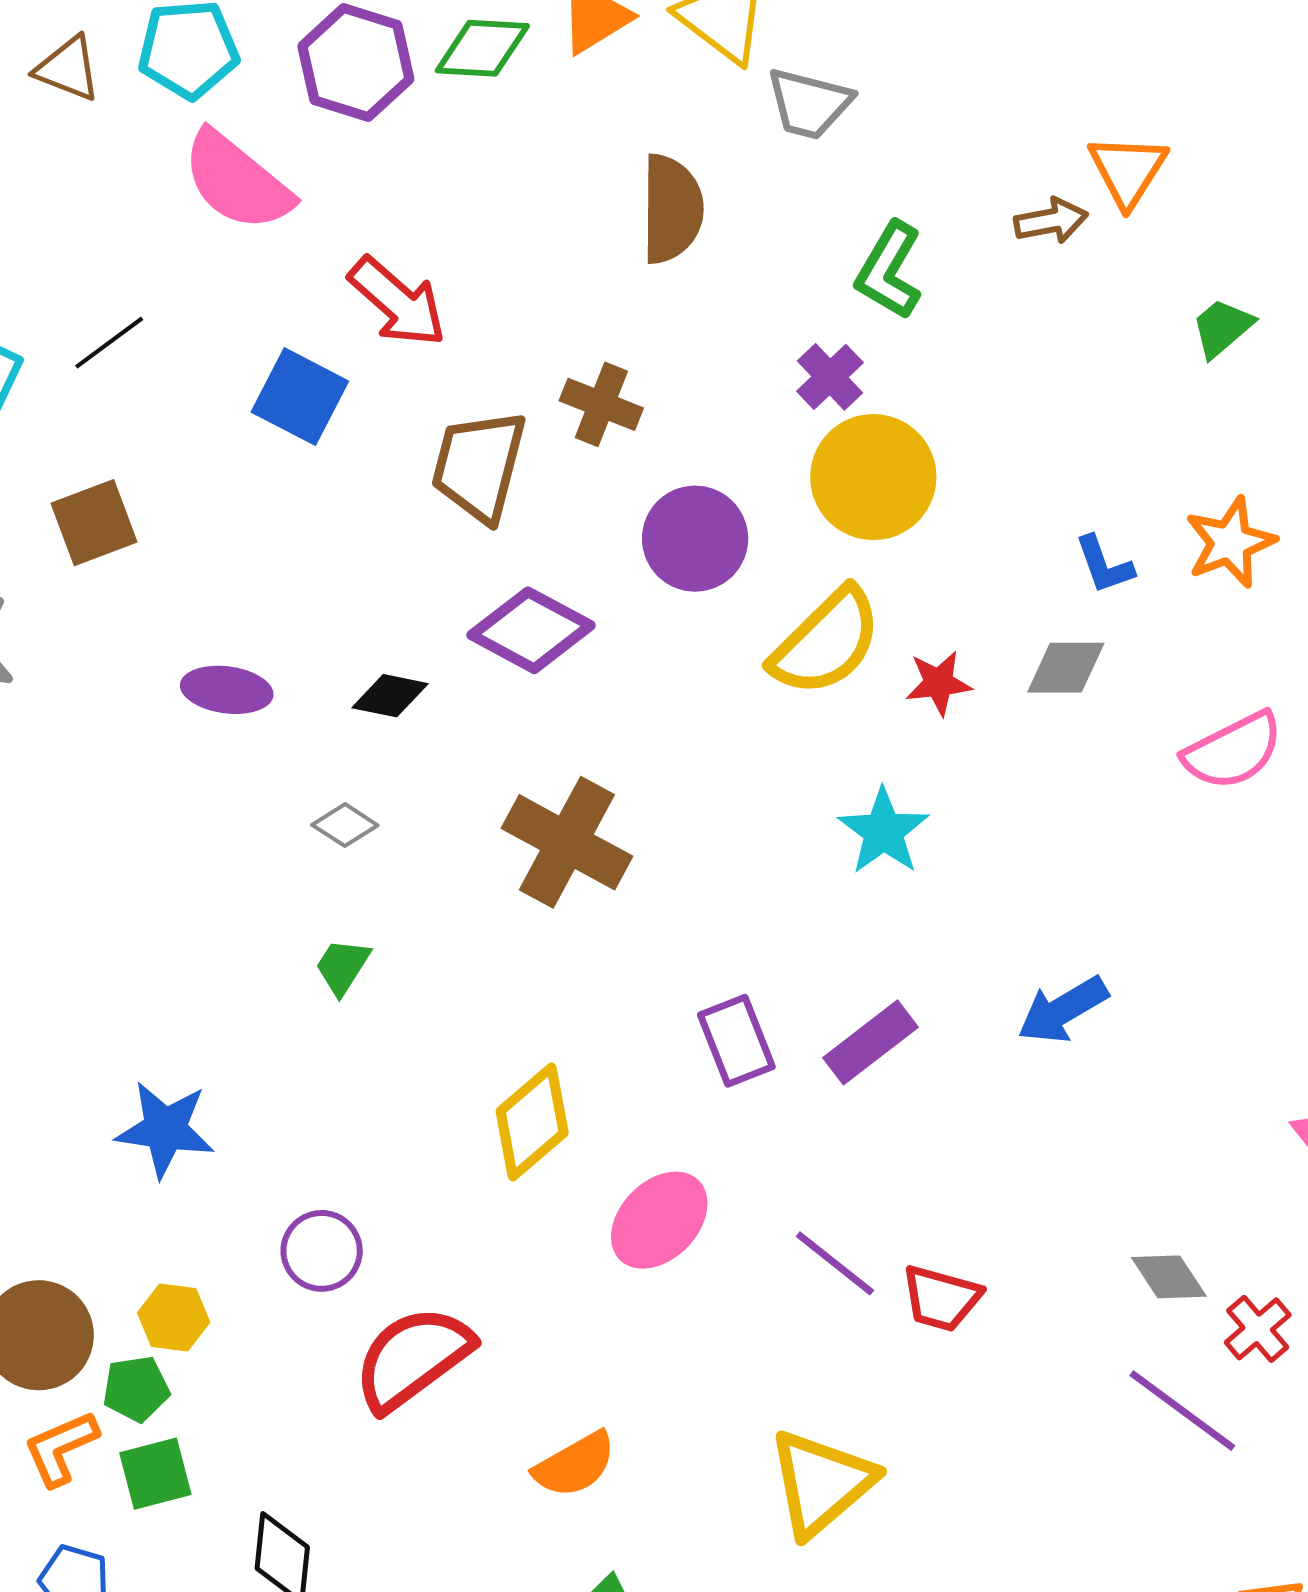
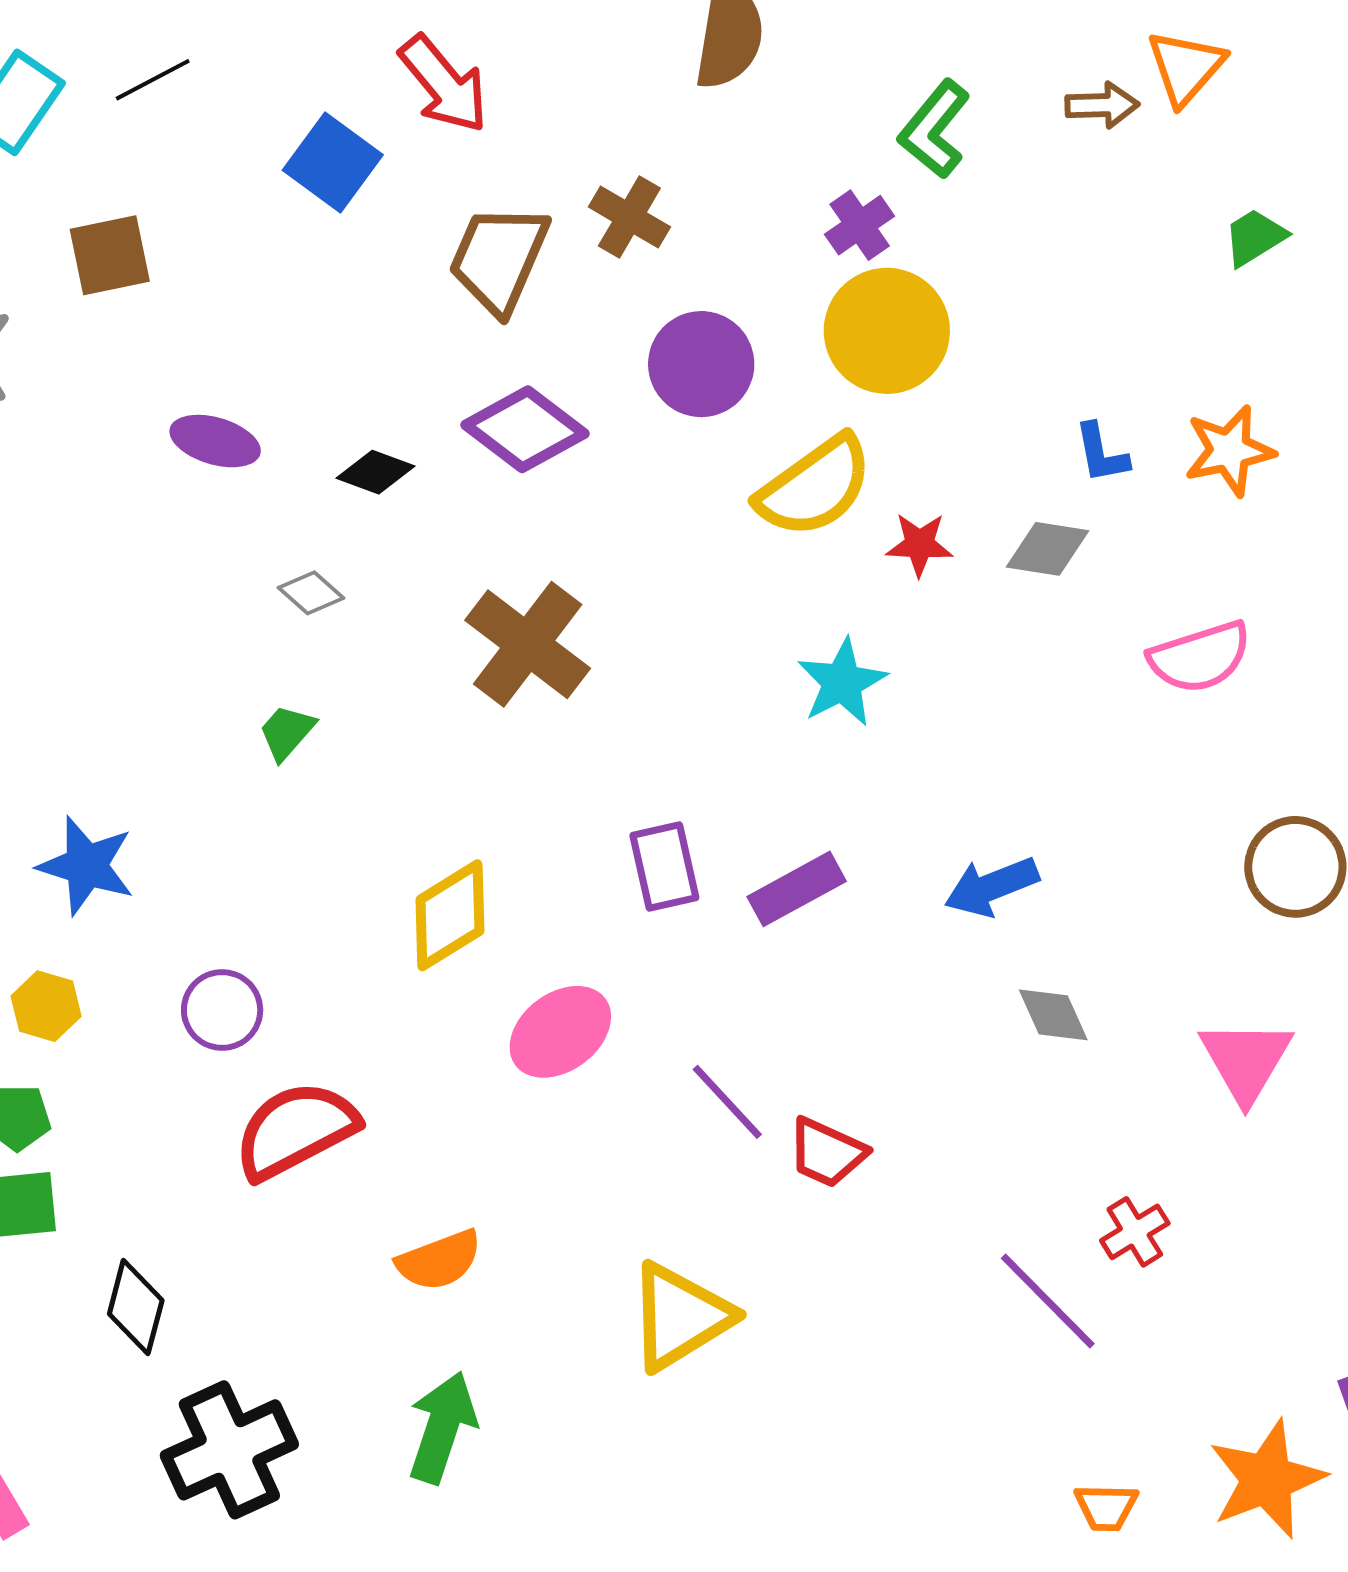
gray diamond: (1169, 1277) -> (1053, 1015), moved
yellow hexagon: (174, 1317) -> (46, 1006), moved

